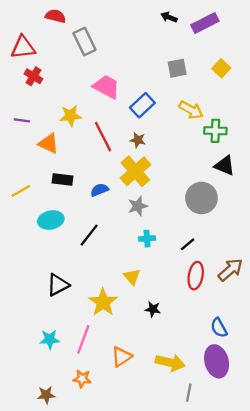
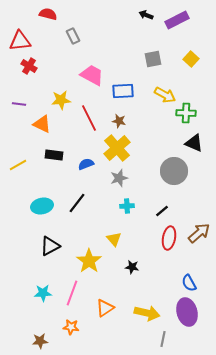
gray rectangle: (84, 42) -> (73, 36), size x0.7
blue rectangle: (142, 105) -> (123, 91), turned 40
cyan ellipse: (51, 220) -> (42, 206), moved

